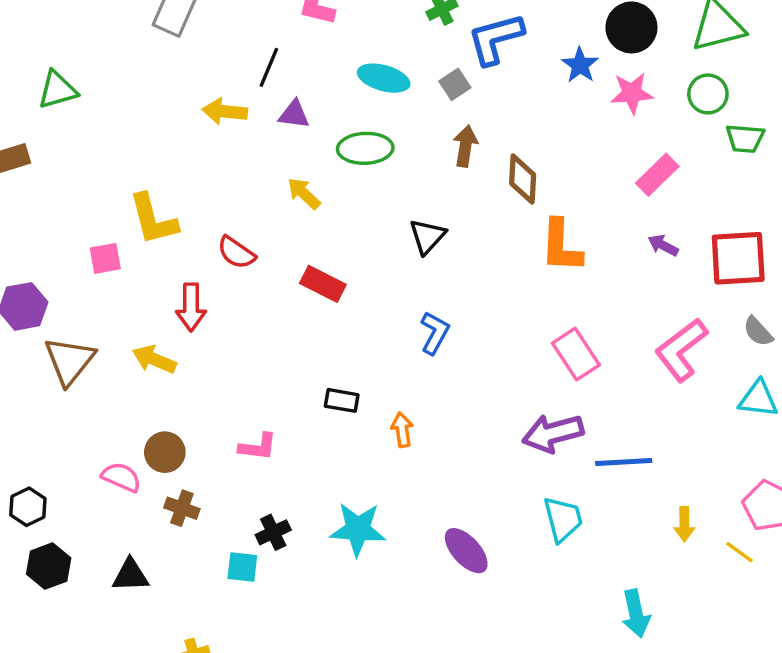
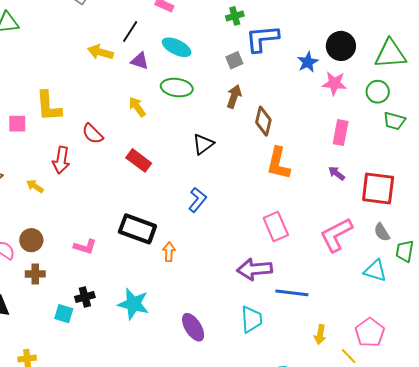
cyan ellipse: (384, 78) -> (177, 47), moved
pink rectangle: (657, 175) -> (341, 133), turned -45
yellow arrow: (154, 359) -> (35, 186), size x0.7
black rectangle: (342, 400) -> (137, 229), size x1.8
brown cross: (182, 508) -> (35, 274), turned -30

